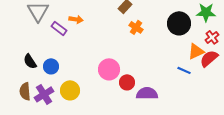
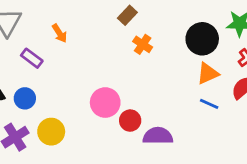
orange arrow: (76, 19) -> (59, 33), turned 48
purple rectangle: (59, 28) -> (32, 58), moved
orange triangle: (196, 51) -> (208, 73), moved

